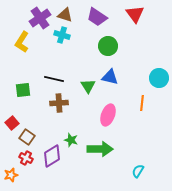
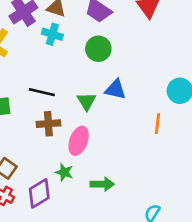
green circle: (108, 46) -> (98, 49), moved
pink ellipse: (108, 115) -> (79, 141), moved
green arrow: (100, 149) -> (102, 184), size x0.7

